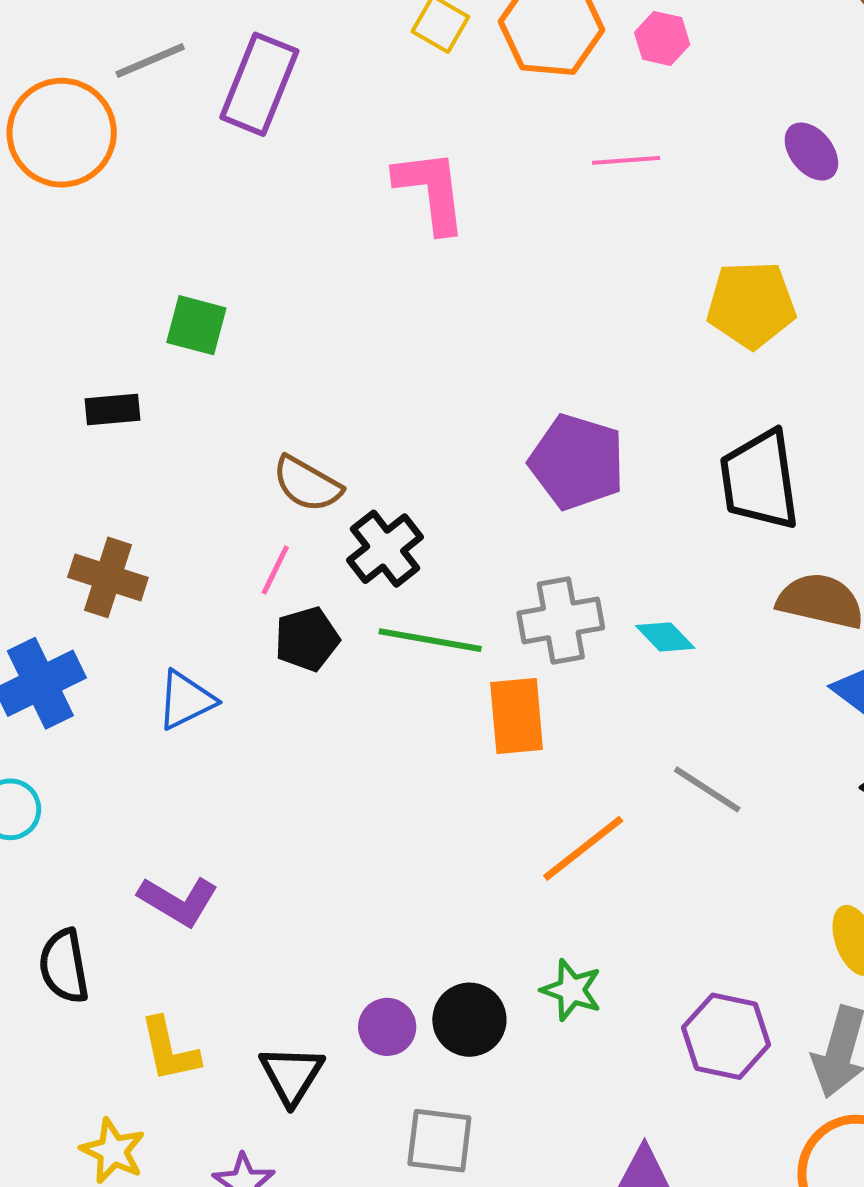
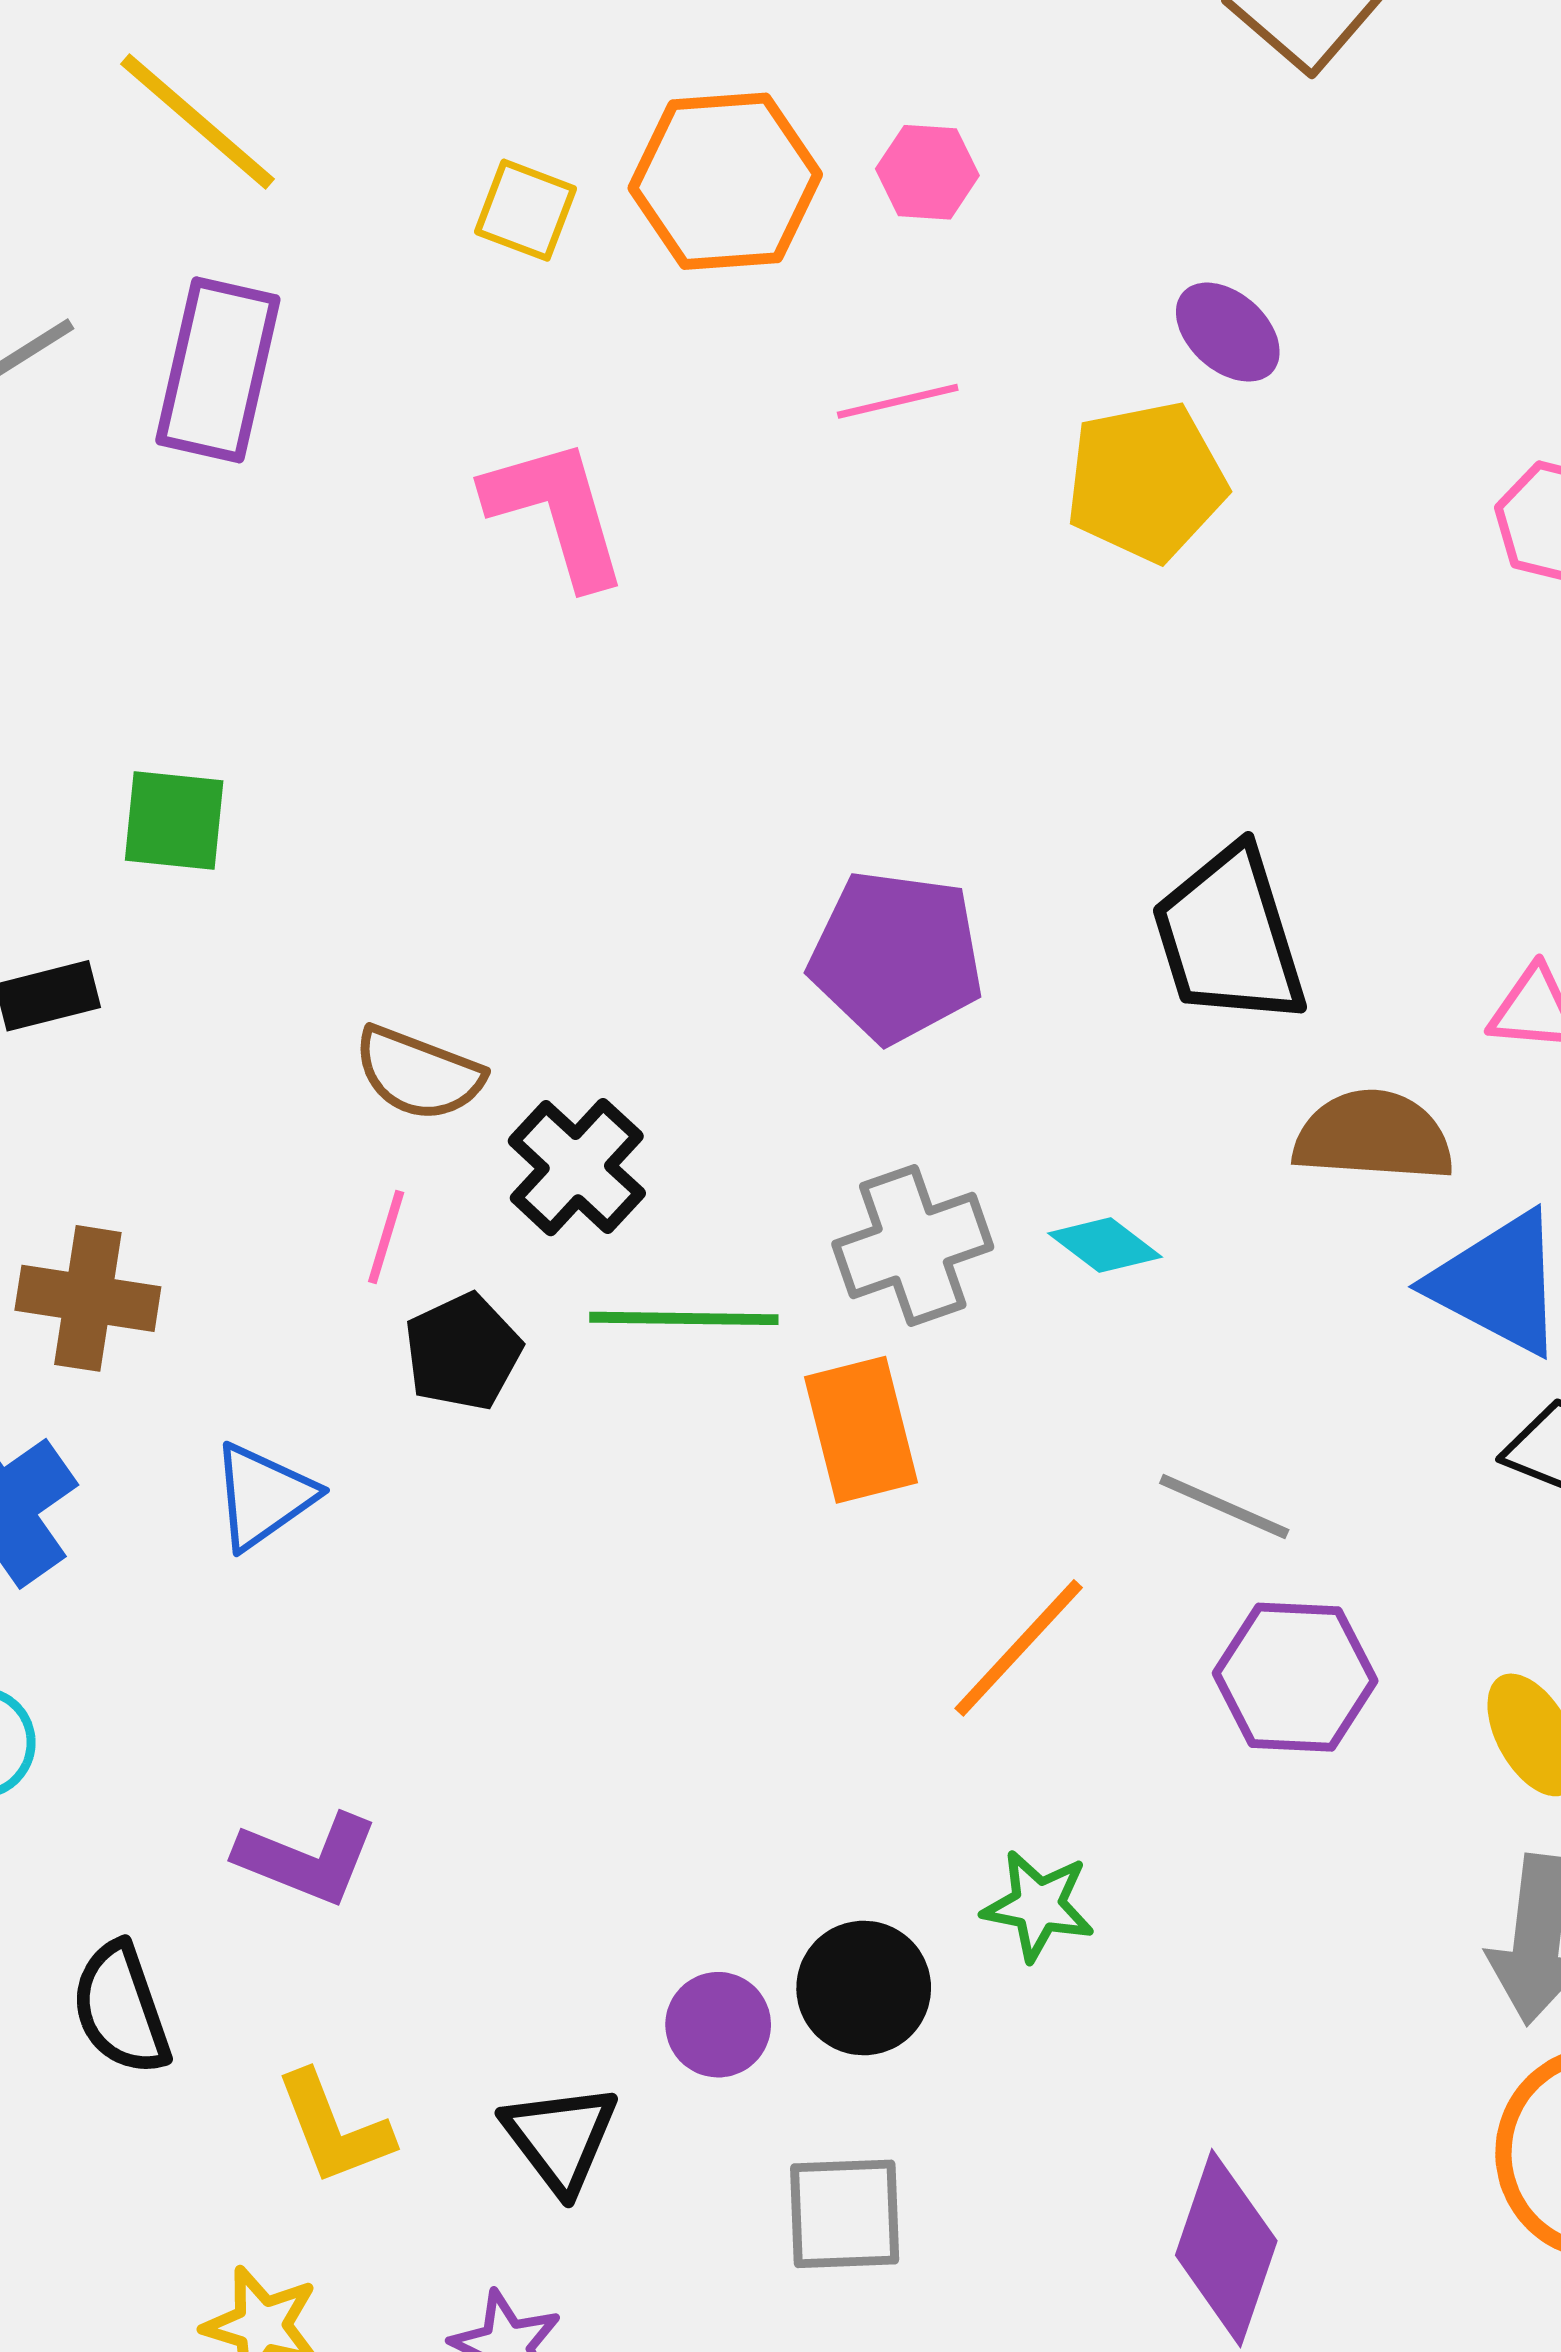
yellow pentagon: (751, 305) -> (1146, 482), moved
purple hexagon: (726, 1036) -> (1295, 1677), moved

